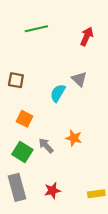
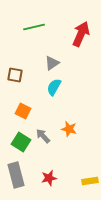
red arrow: (87, 36) -> (81, 34), size x1.4
gray triangle: (79, 79) -> (52, 63), moved, turned 42

